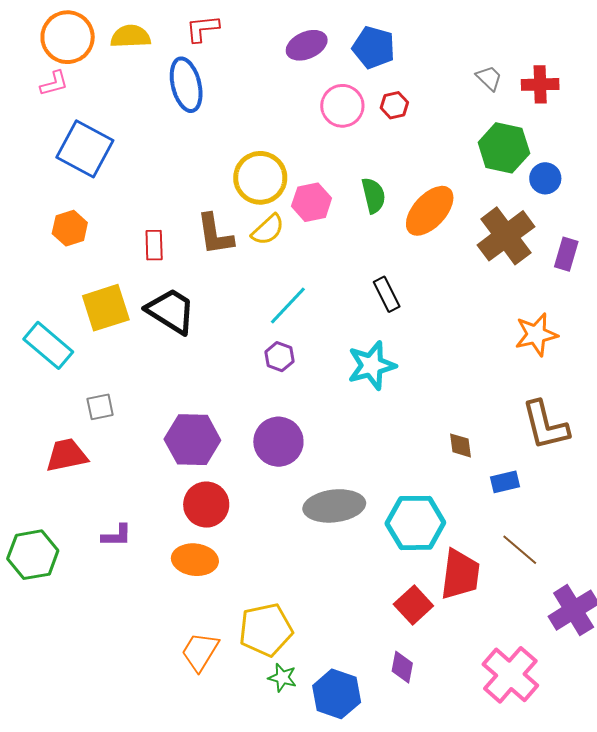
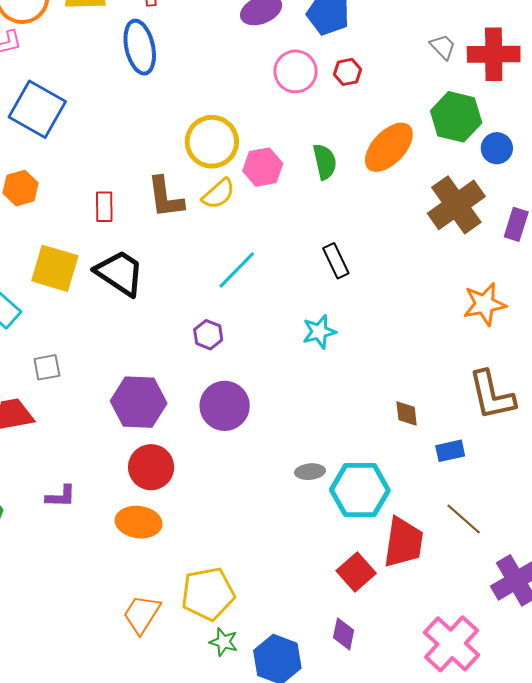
red cross: (540, 84) -> (494, 54), size x1.4
orange ellipse: (430, 211) -> (389, 147), moved
yellow square: (106, 308) -> (55, 268), turned 33
purple hexagon: (279, 357) -> (208, 335), moved
cyan star: (372, 365) -> (319, 332), size x0.7
gray ellipse: (334, 506) -> (310, 472), moved, size x0.5

